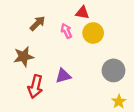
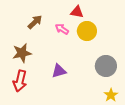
pink arrow: (66, 31) -> (62, 29), turned -32
red arrow: (35, 87) -> (20, 81), moved

